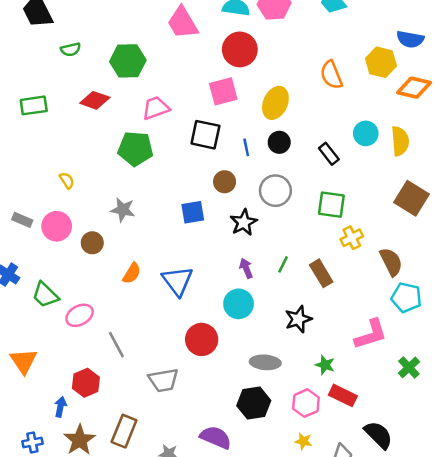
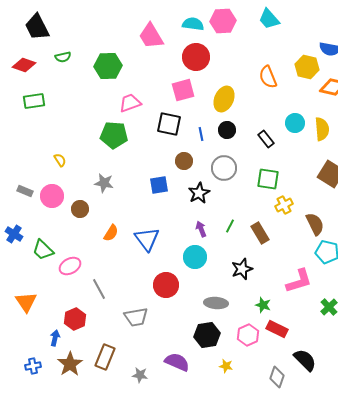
red diamond: (95, 100) -> (24, 65), moved
yellow star: (303, 441) -> (226, 366), moved

